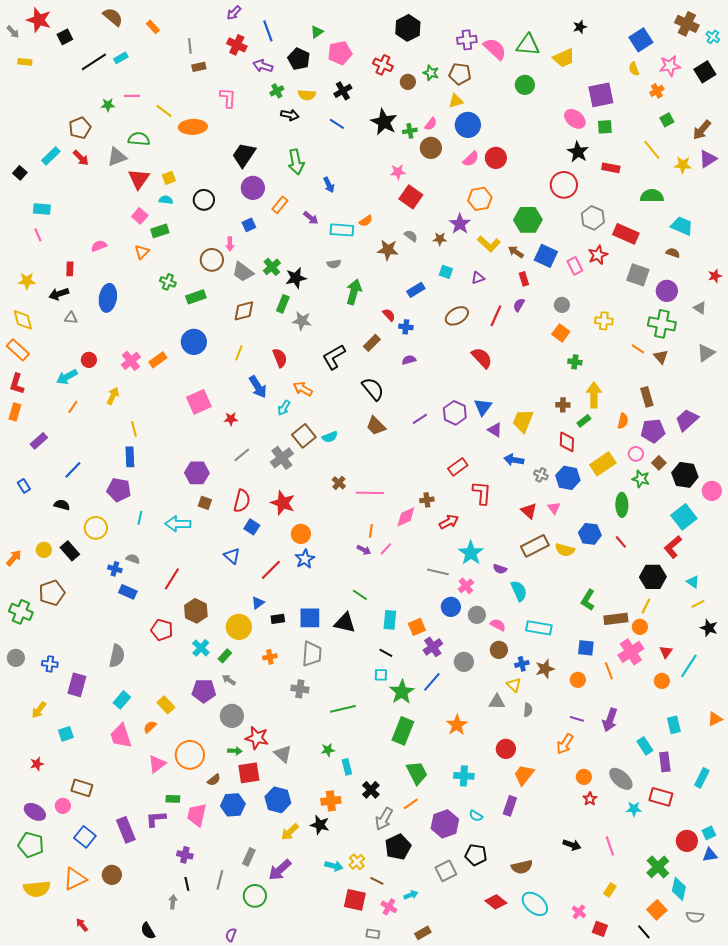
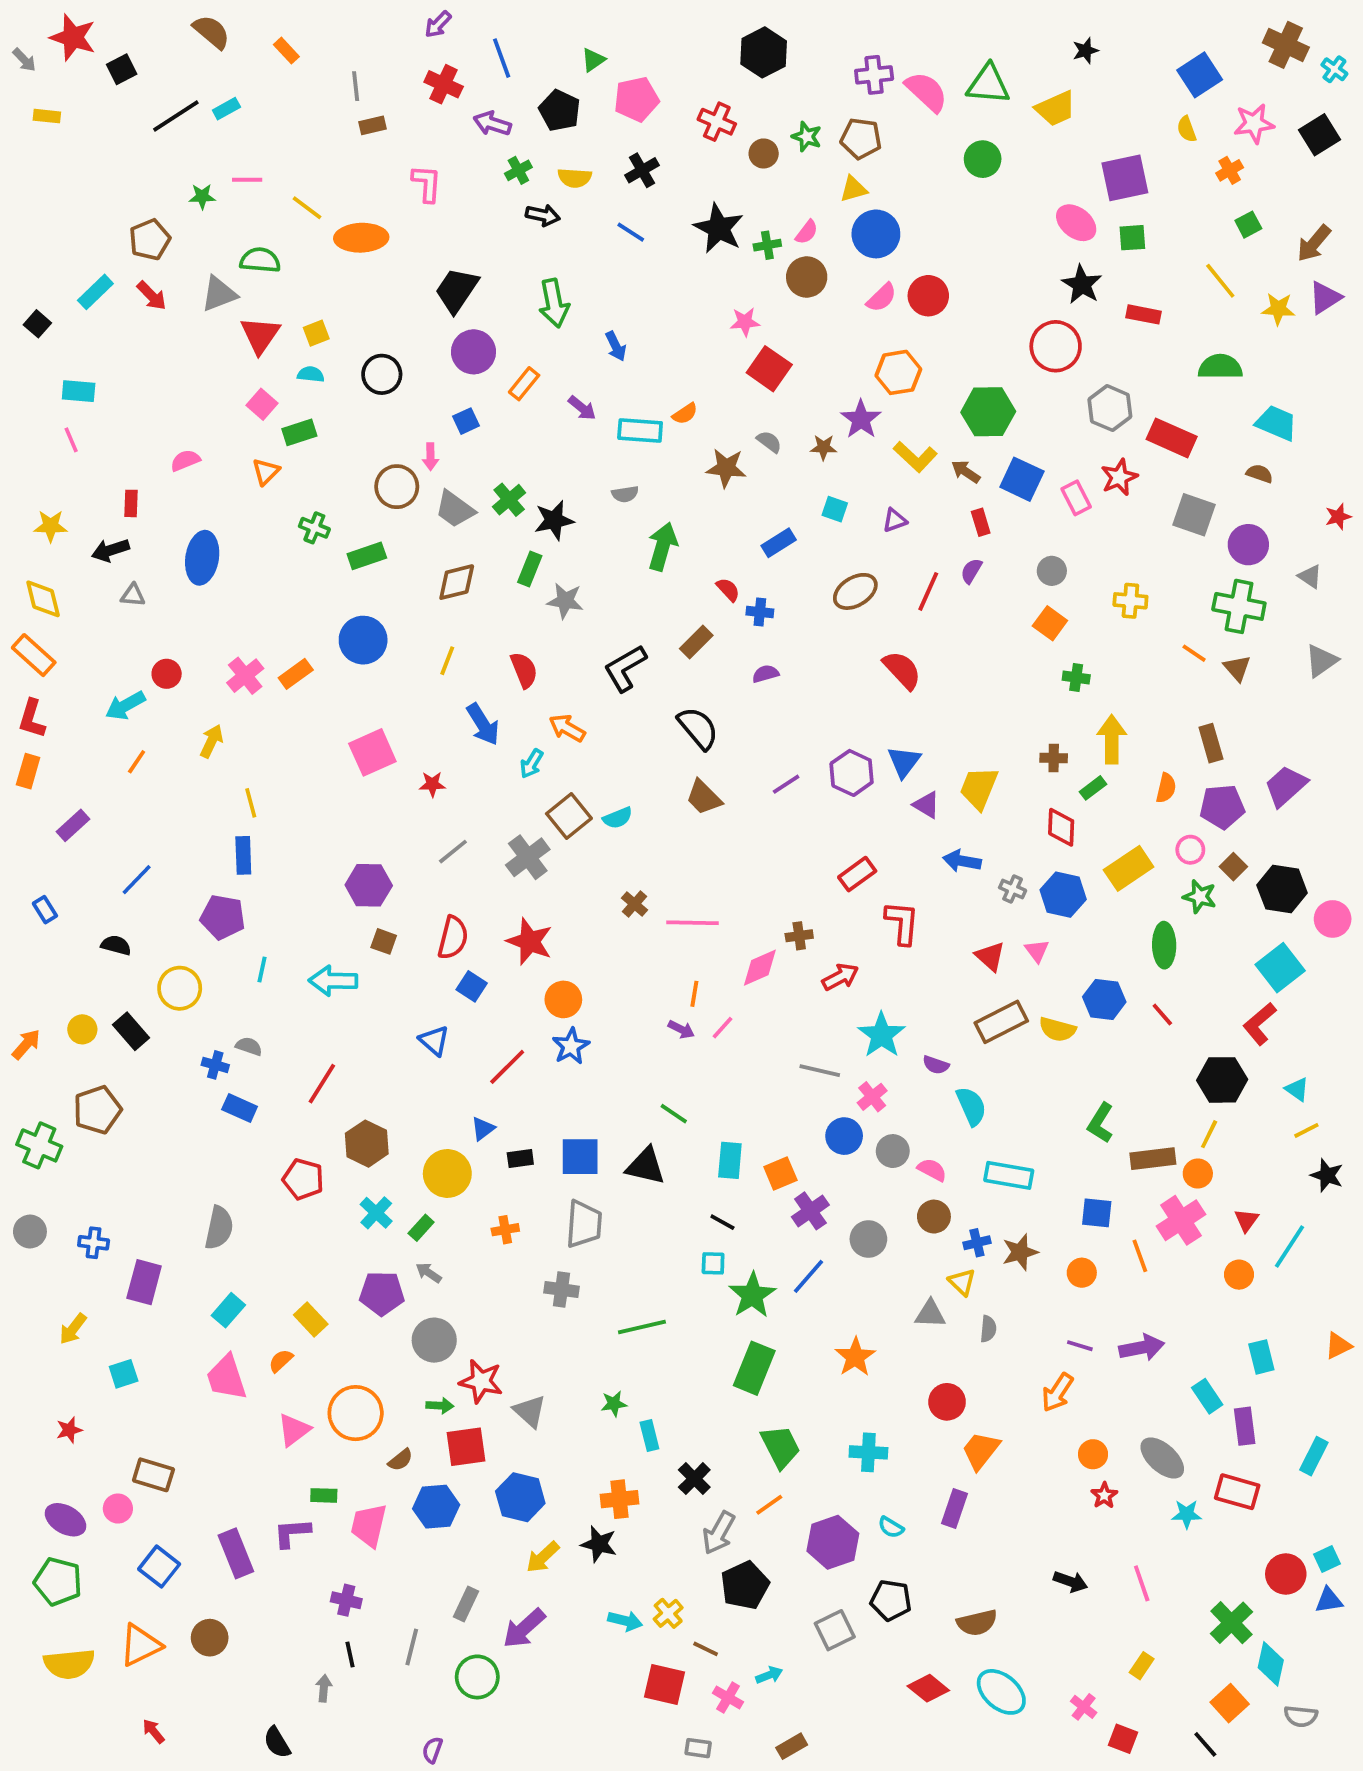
purple arrow: (610, 720) -> (1142, 1348), turned -120

